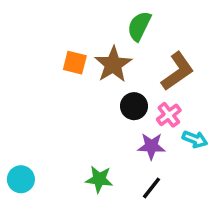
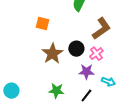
brown star: (113, 64) -> (52, 54), moved
cyan arrow: (195, 139) -> (108, 82), moved

